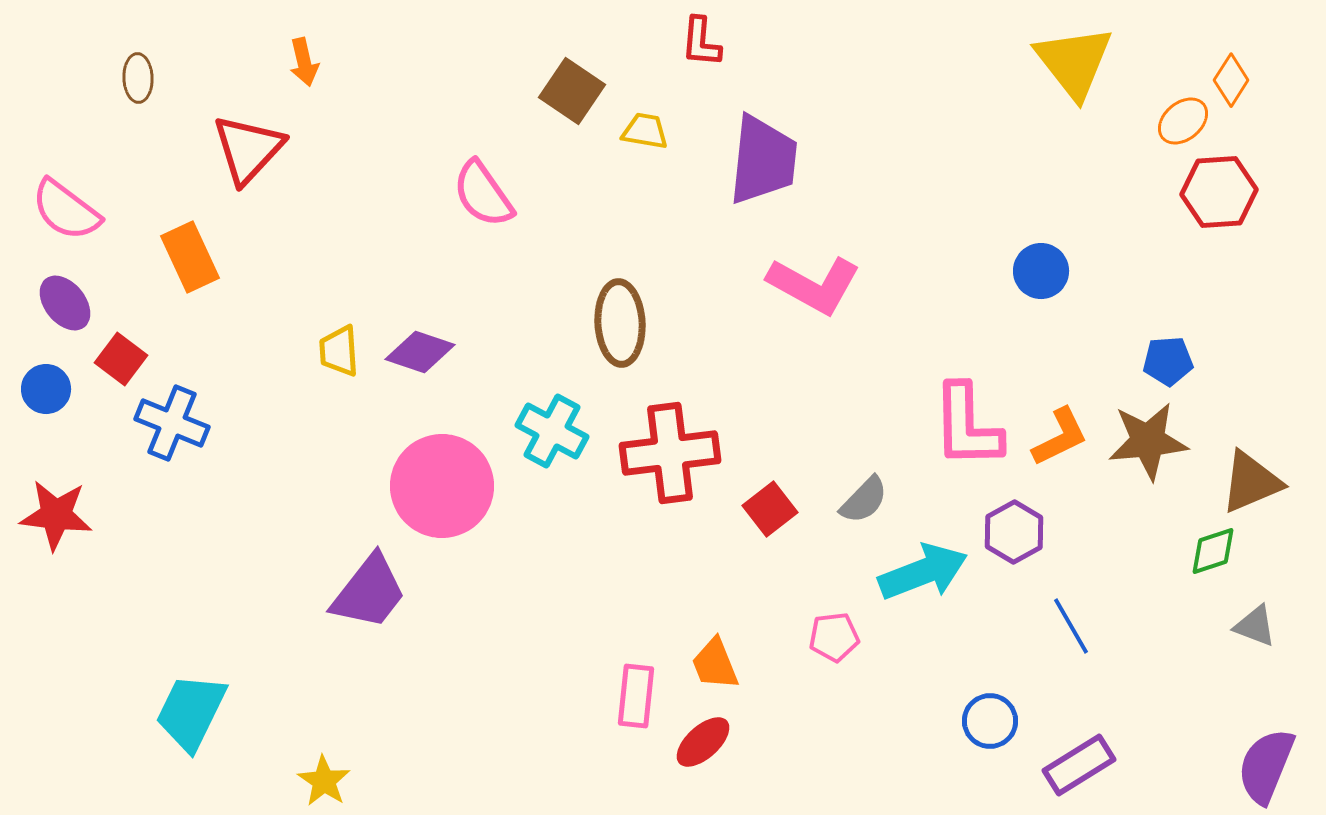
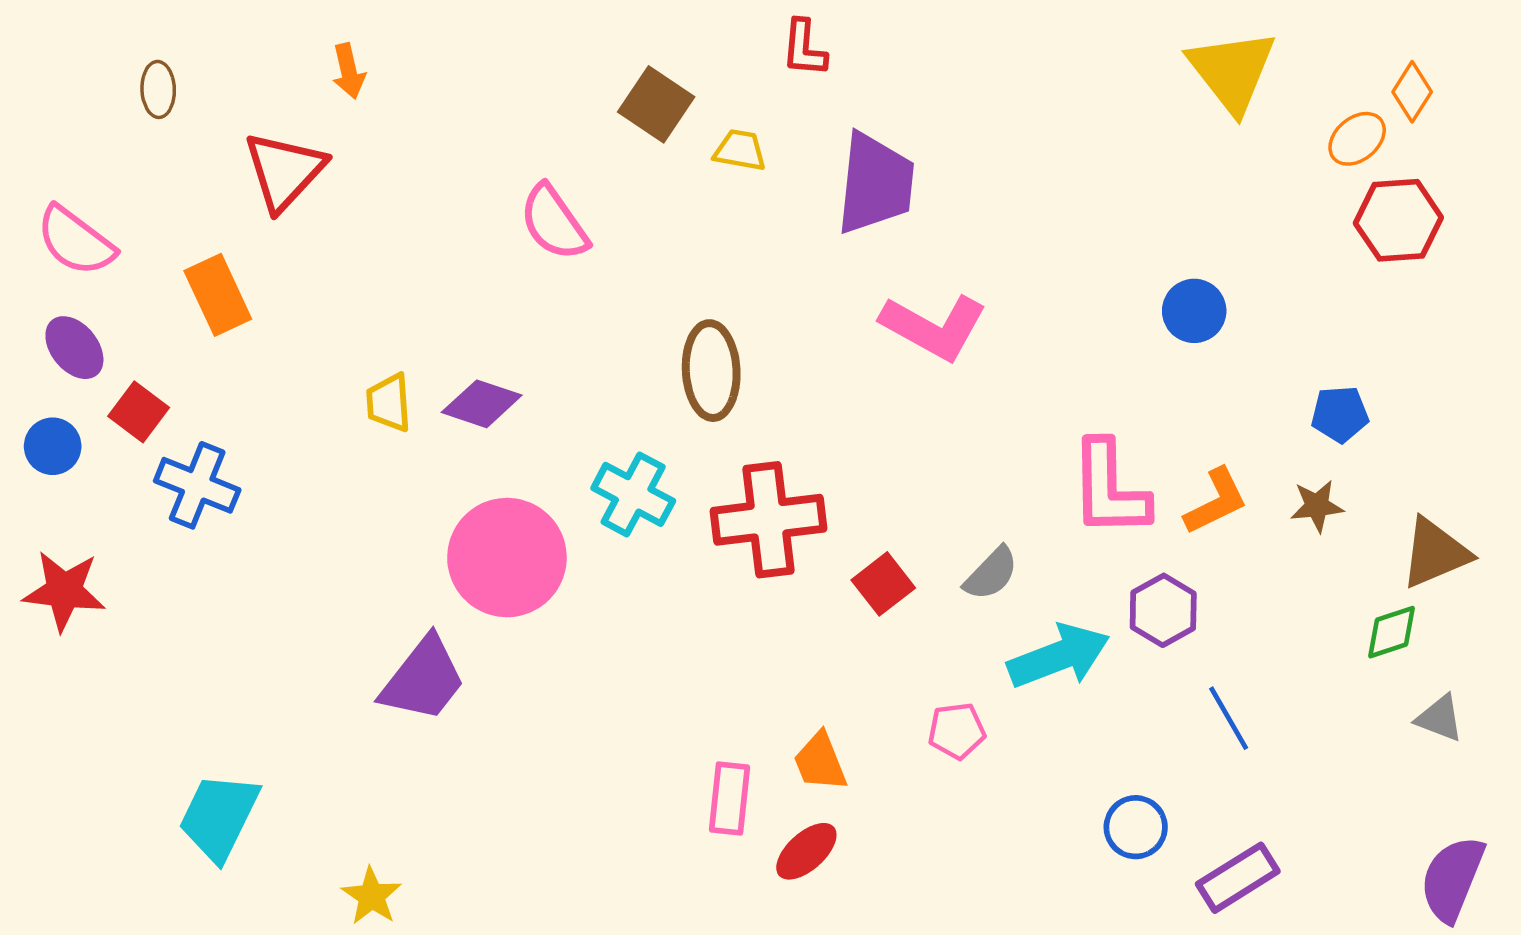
brown star: (1148, 441) -> (1317, 506), size x0.6

